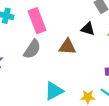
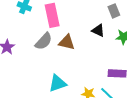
brown triangle: (67, 47) -> (67, 42), moved

